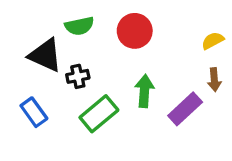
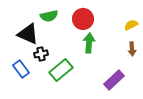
black cross: (78, 76) -> (41, 54), moved
green arrow: (144, 91) -> (89, 43), moved
purple rectangle: (185, 109) -> (114, 80), moved

